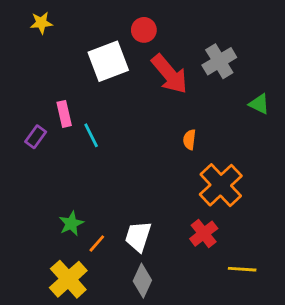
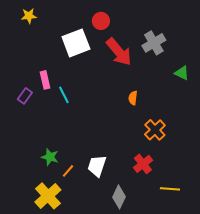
orange cross: (221, 185) -> (155, 130), size x0.7
green star: (71, 224) -> (50, 157), turned -30
gray diamond: (142, 281) -> (119, 197), moved

